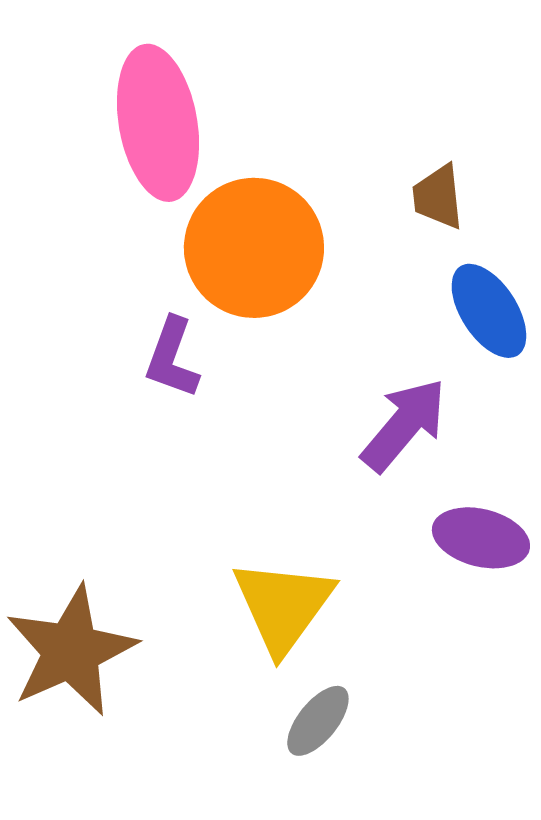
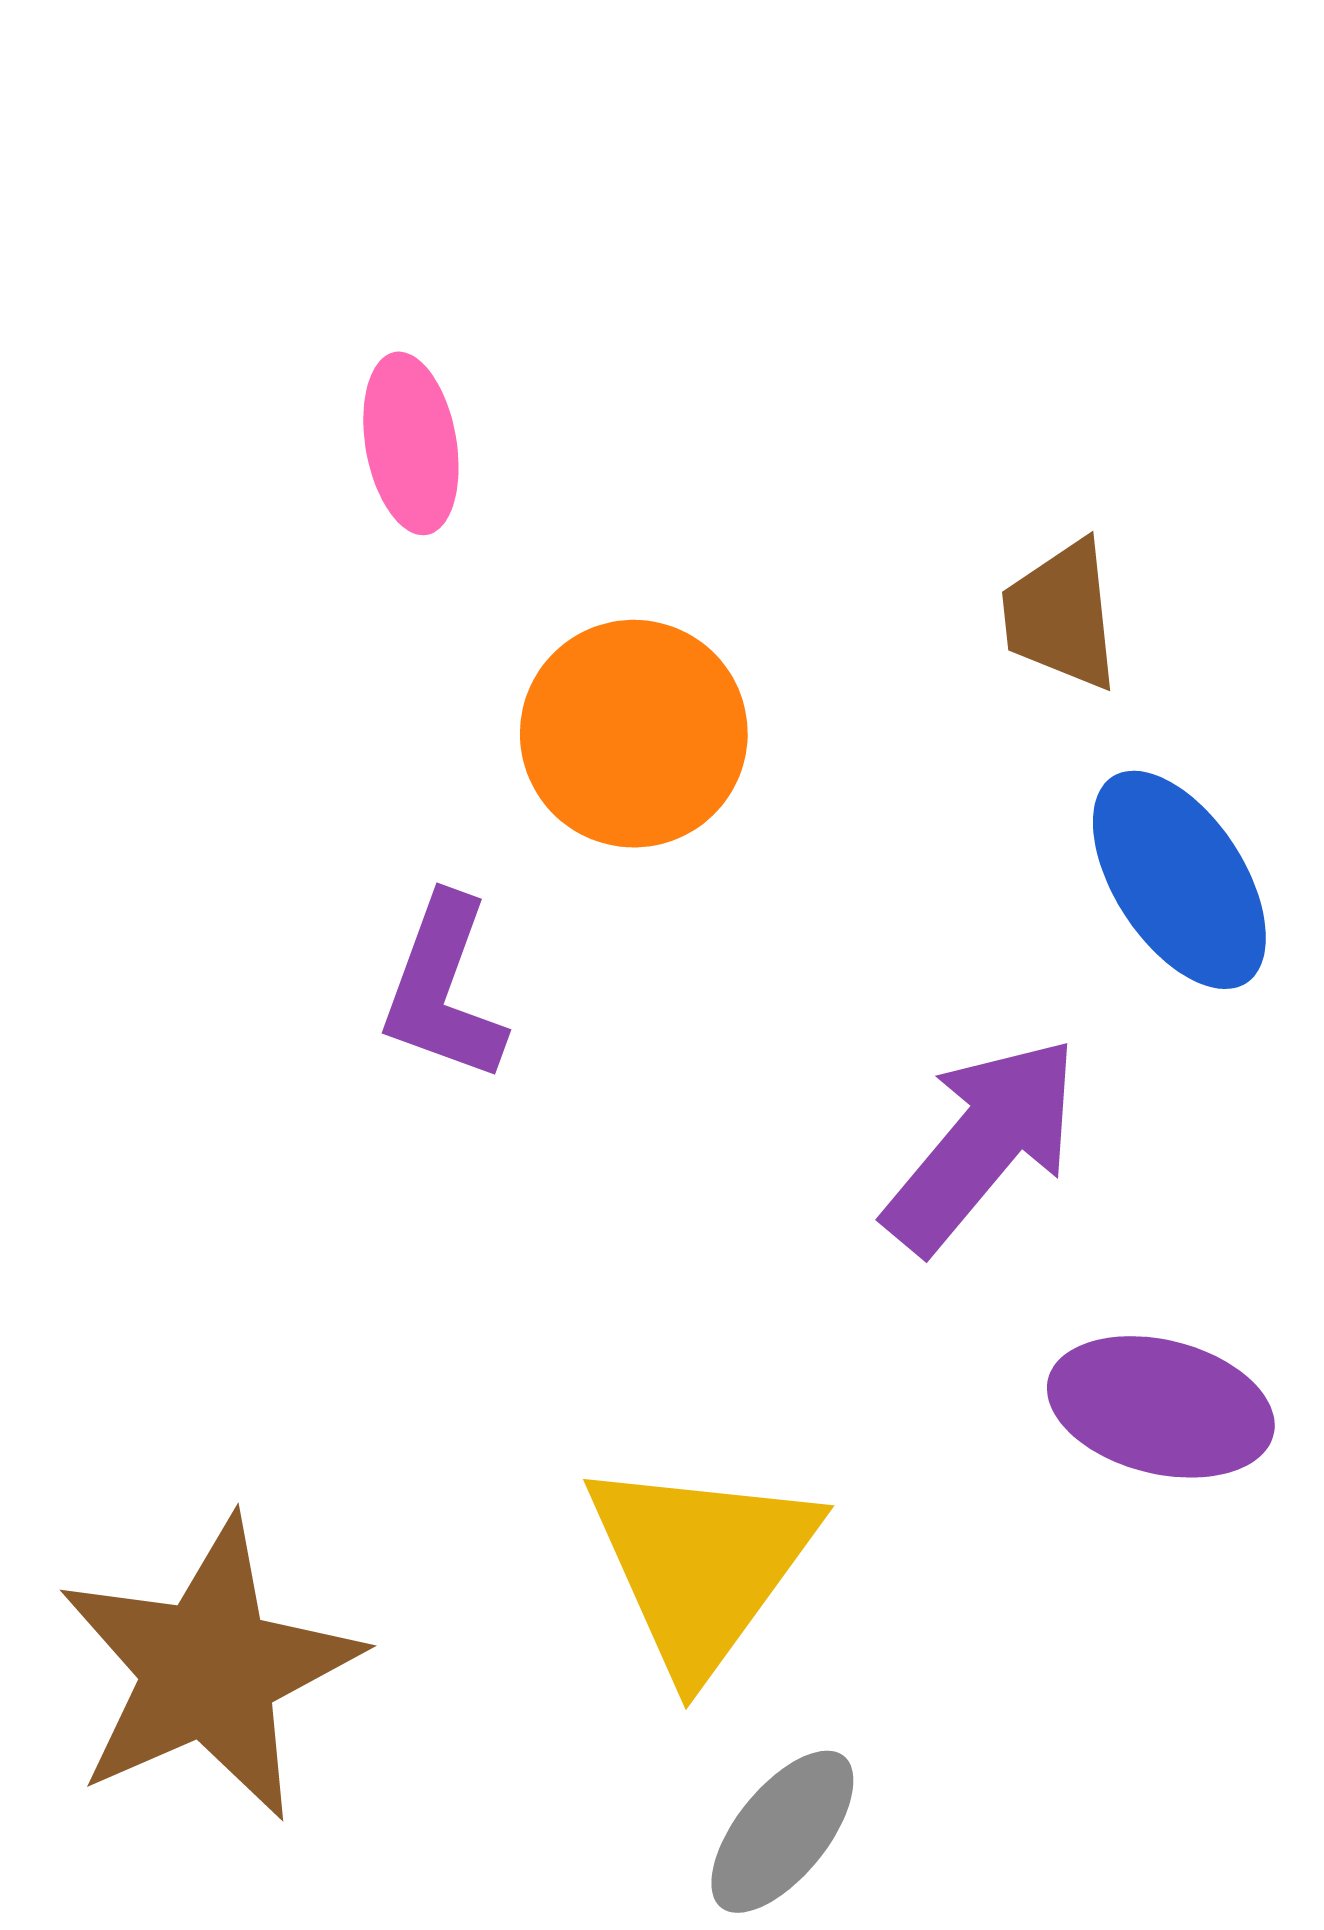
pink ellipse: (158, 123) -> (411, 443), size x0.5
orange circle: (254, 248) -> (634, 734), size x0.7

